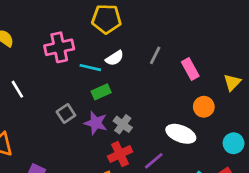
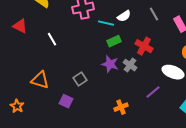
gray line: (155, 55) -> (154, 14), turned -56
gray square: (66, 114) -> (80, 79), moved
red cross: (120, 154) -> (144, 46), moved, turned -36

